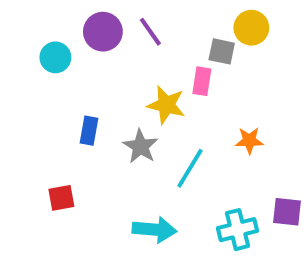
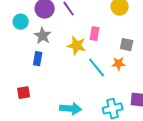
gray square: (222, 51) -> (127, 45), moved
gray star: (141, 146) -> (43, 36), moved
cyan line: (190, 168) -> (97, 68), moved, turned -70

